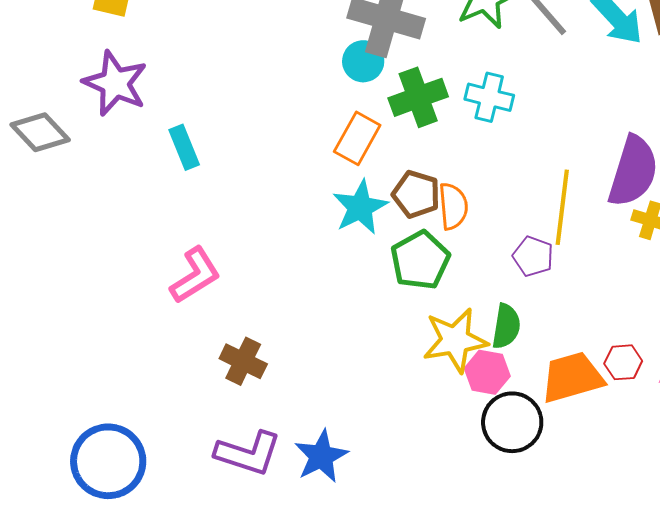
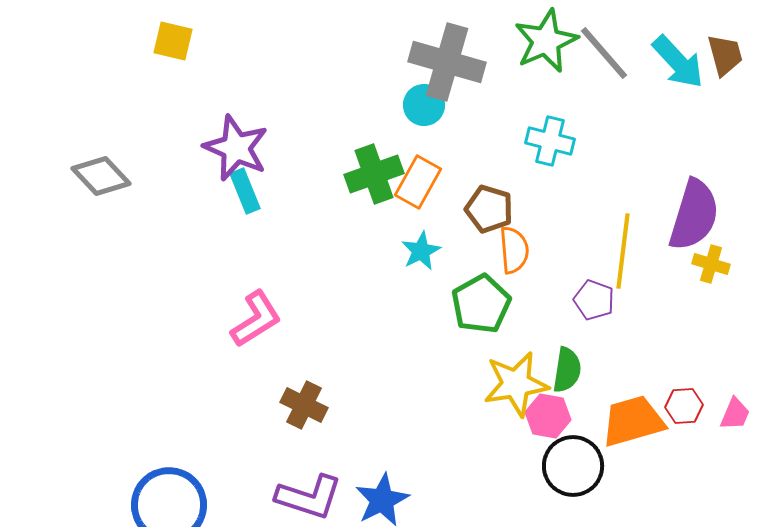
purple star: (115, 83) -> (236, 148), moved
green cross: (418, 97) -> (374, 174), moved
brown pentagon: (416, 194) -> (489, 209), moved
cyan star: (360, 207) -> (421, 251), size x0.7

